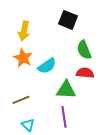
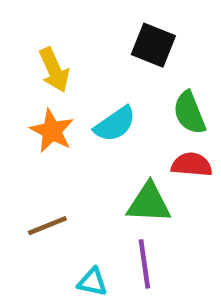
yellow arrow: (24, 31) -> (54, 70), turned -36
cyan semicircle: (47, 66) -> (115, 124), moved
cyan triangle: (28, 125) -> (92, 282), moved, turned -32

